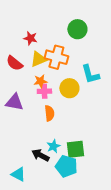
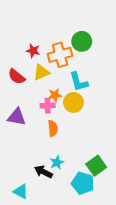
orange cross: (56, 57) -> (60, 55), moved, turned -30
cyan L-shape: (90, 74) -> (79, 82), moved
orange star: (40, 81) -> (55, 95), moved
green square: (75, 149) -> (96, 166), moved, turned -30
cyan pentagon: (66, 166) -> (83, 183), moved

